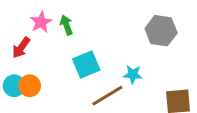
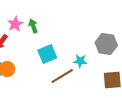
gray hexagon: (161, 31) -> (106, 44), moved

